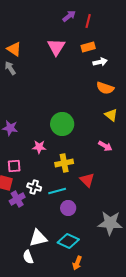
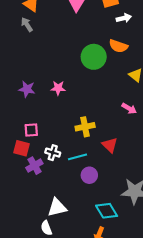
orange semicircle: (105, 88) -> (118, 46), moved
green circle: (62, 124) -> (94, 57), moved
pink star: (39, 147) -> (58, 88), moved
cyan diamond: (68, 241) -> (107, 211), moved, turned 35

